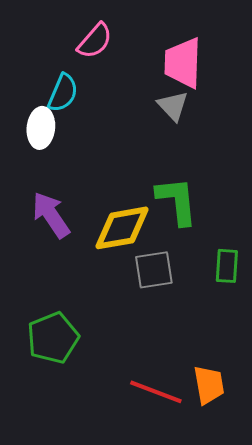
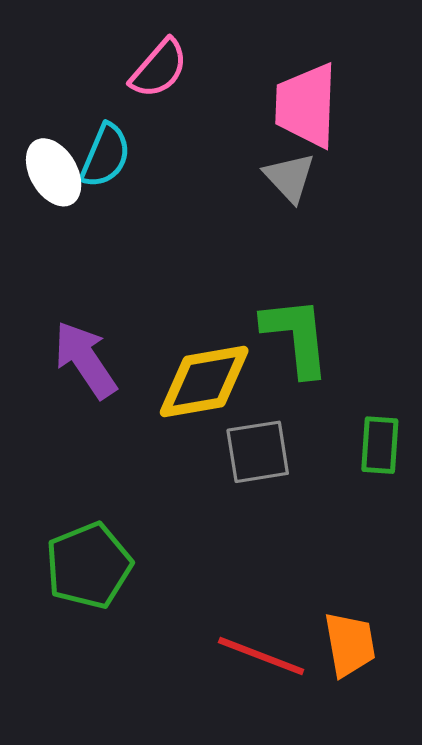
white ellipse: (41, 128) -> (54, 172), moved, turned -36

